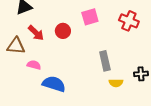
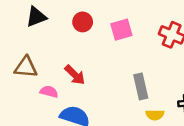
red circle: (63, 31) -> (83, 22), moved
red arrow: (36, 33) -> (75, 75), moved

